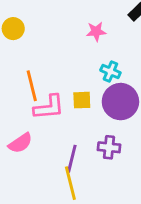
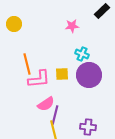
pink semicircle: (20, 143) -> (46, 104), moved
purple cross: (109, 147) -> (88, 127), moved

